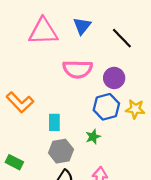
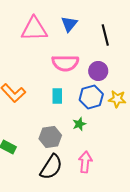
black line: (122, 38) -> (105, 35), turned 30
cyan rectangle: (54, 122) -> (57, 96), moved

